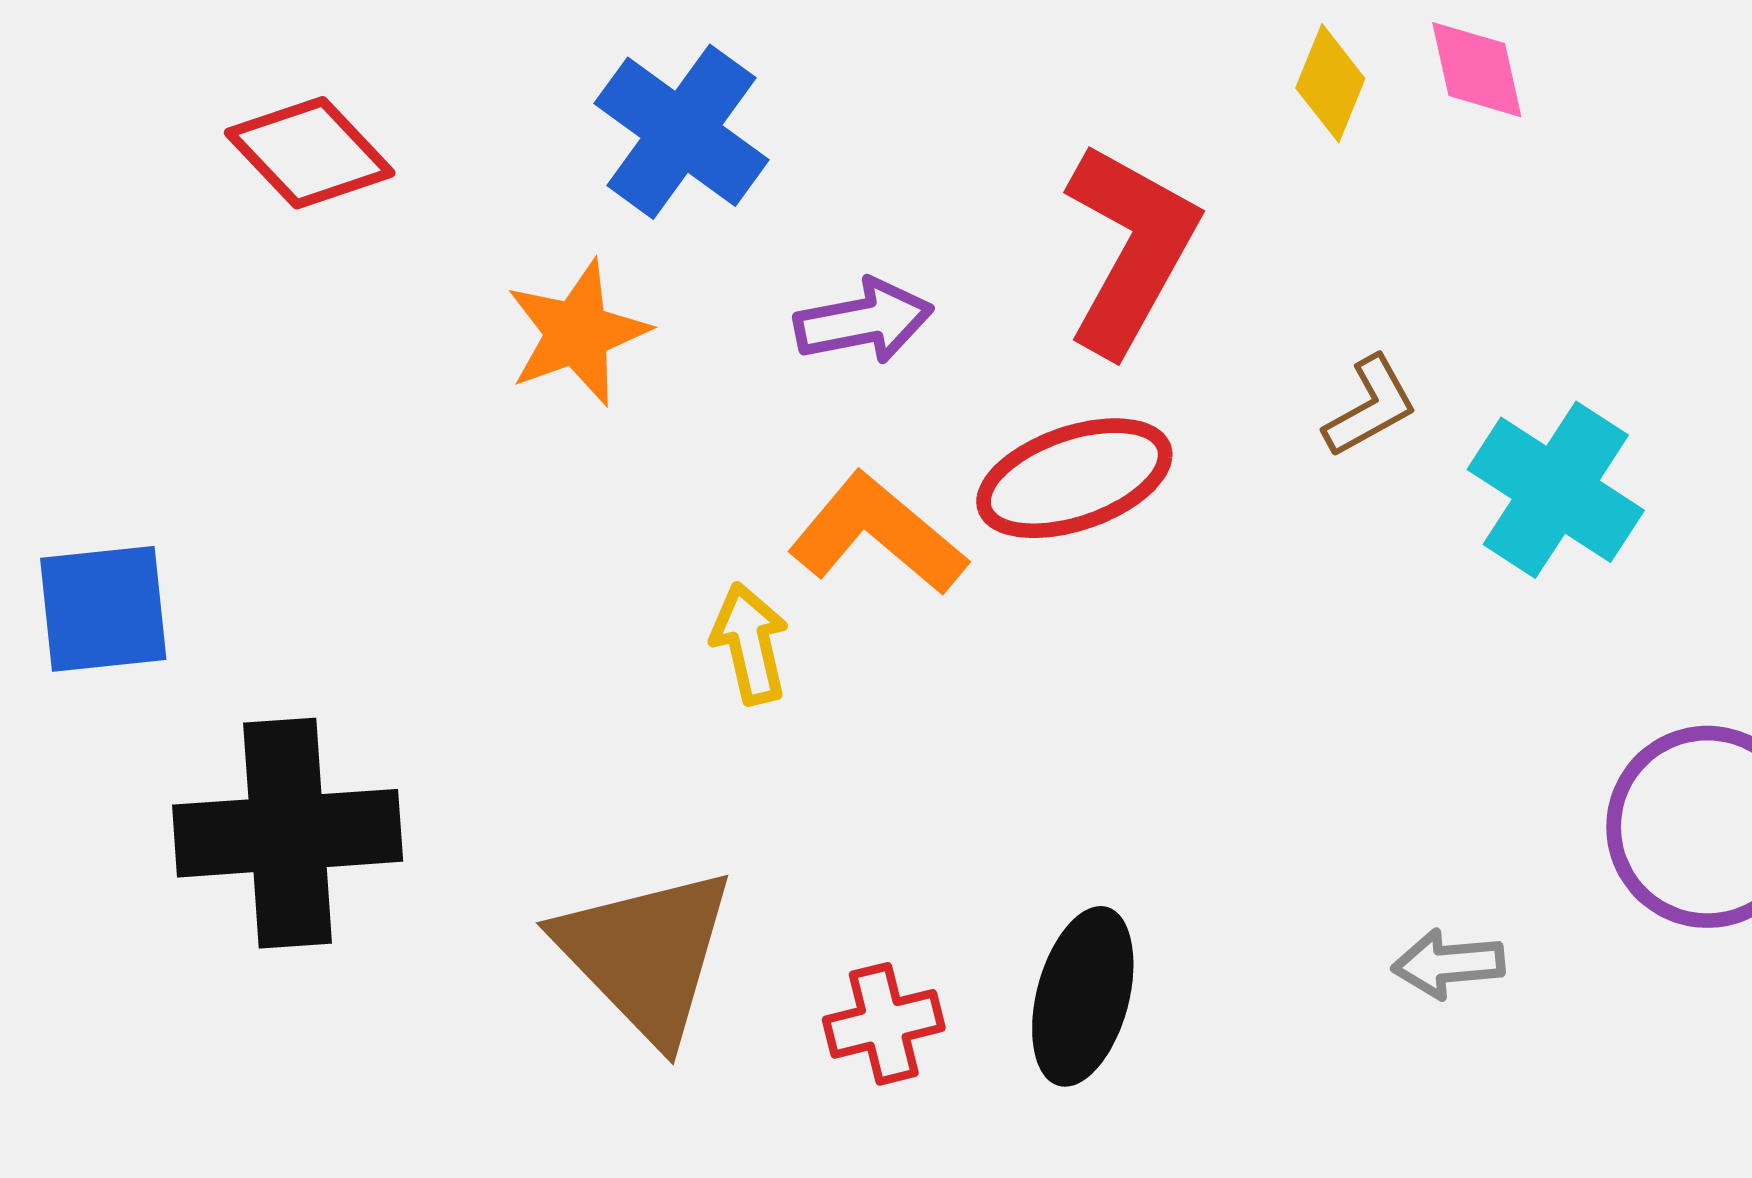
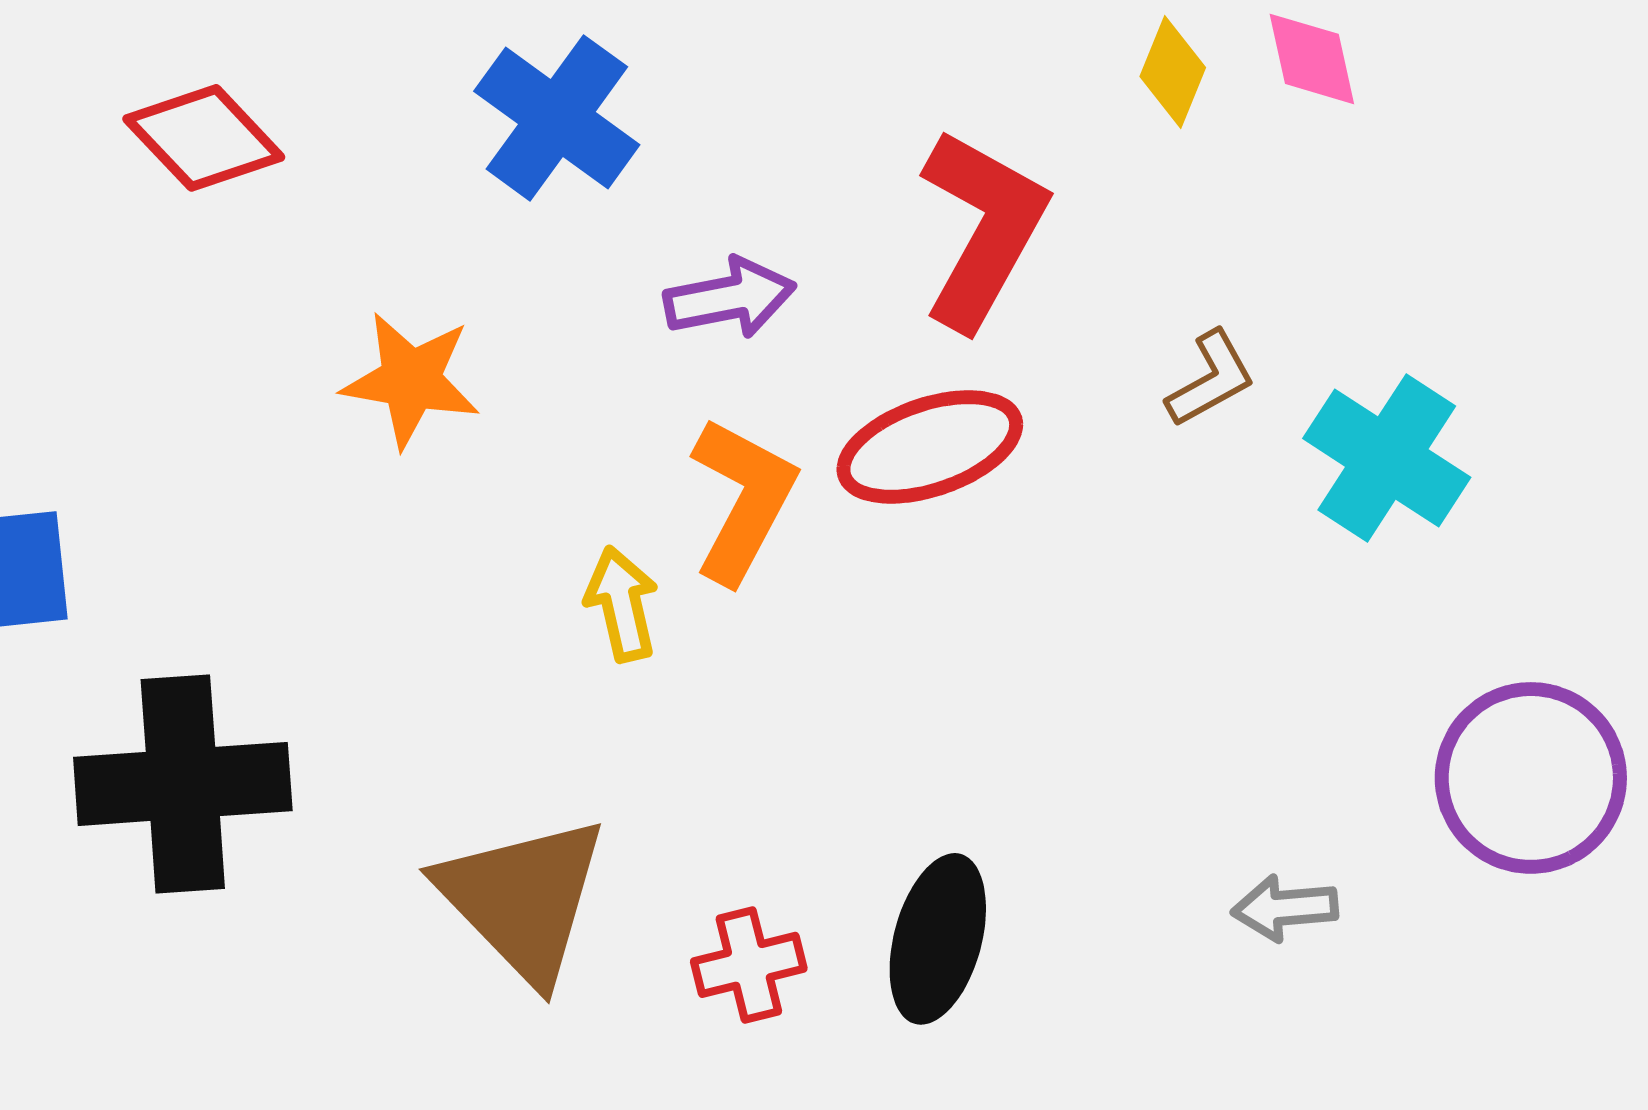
orange star: (577, 333) -> (411, 380), moved, turned 30
orange L-shape: (877, 534) -> (743, 500), turned 78

